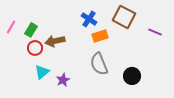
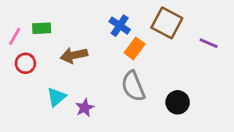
green rectangle: (31, 30) -> (42, 28), moved, turned 56
orange rectangle: (100, 36) -> (135, 48), turned -35
red circle: (35, 48) -> (25, 63), moved

